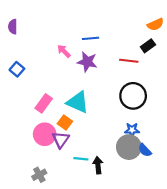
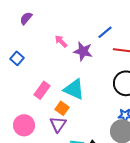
purple semicircle: (13, 27) -> (26, 18), moved, turned 40
blue line: (90, 38) -> (105, 32), moved, turned -35
pink circle: (45, 134) -> (24, 125), moved

